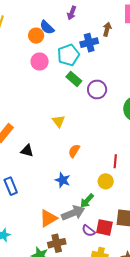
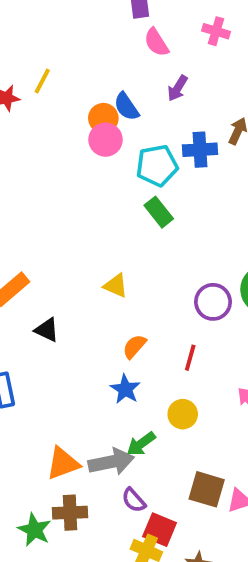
pink circle: (40, 61) -> (106, 140), moved
purple circle: (97, 89) -> (213, 302), moved
yellow triangle: (59, 121) -> (116, 286), turned -40
red line: (115, 161) -> (190, 358), moved
blue star: (63, 180) -> (125, 389), moved
red square: (104, 227) -> (160, 530), moved

